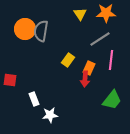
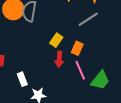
pink line: (111, 60) -> (80, 70), moved, turned -30
red arrow: (85, 79) -> (59, 59), moved

